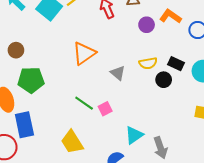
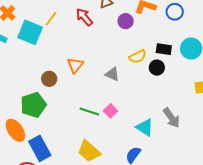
brown circle: (16, 50) -> (49, 79), moved
orange triangle: (84, 53) -> (75, 65), size x0.7
cyan triangle: (134, 135) -> (145, 127), turned -36
gray arrow: (160, 148) -> (171, 118), moved

